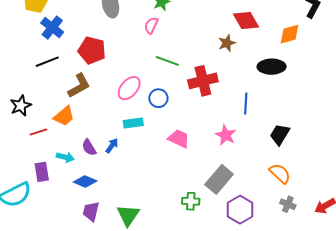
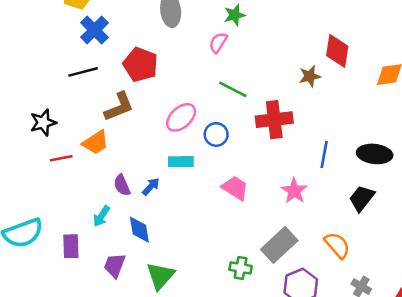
red diamond: (246, 20) -> (337, 51), turned 32
black ellipse: (272, 67) -> (375, 154), moved
cyan arrow: (65, 157) -> (101, 216), moved, turned 102
purple rectangle: (42, 172) -> (71, 246), moved
orange semicircle: (280, 173) -> (337, 245), moved
blue diamond: (85, 182) -> (139, 230), moved, turned 50

